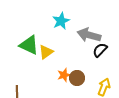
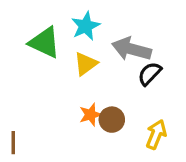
green triangle: (29, 45) -> (45, 42), moved
yellow triangle: (46, 52) -> (86, 64), moved

